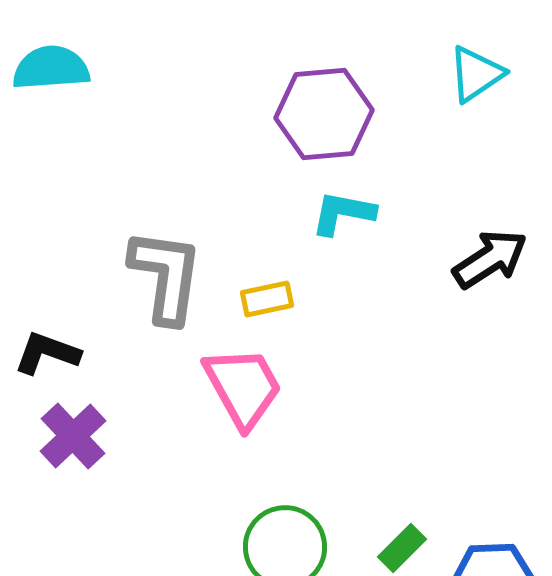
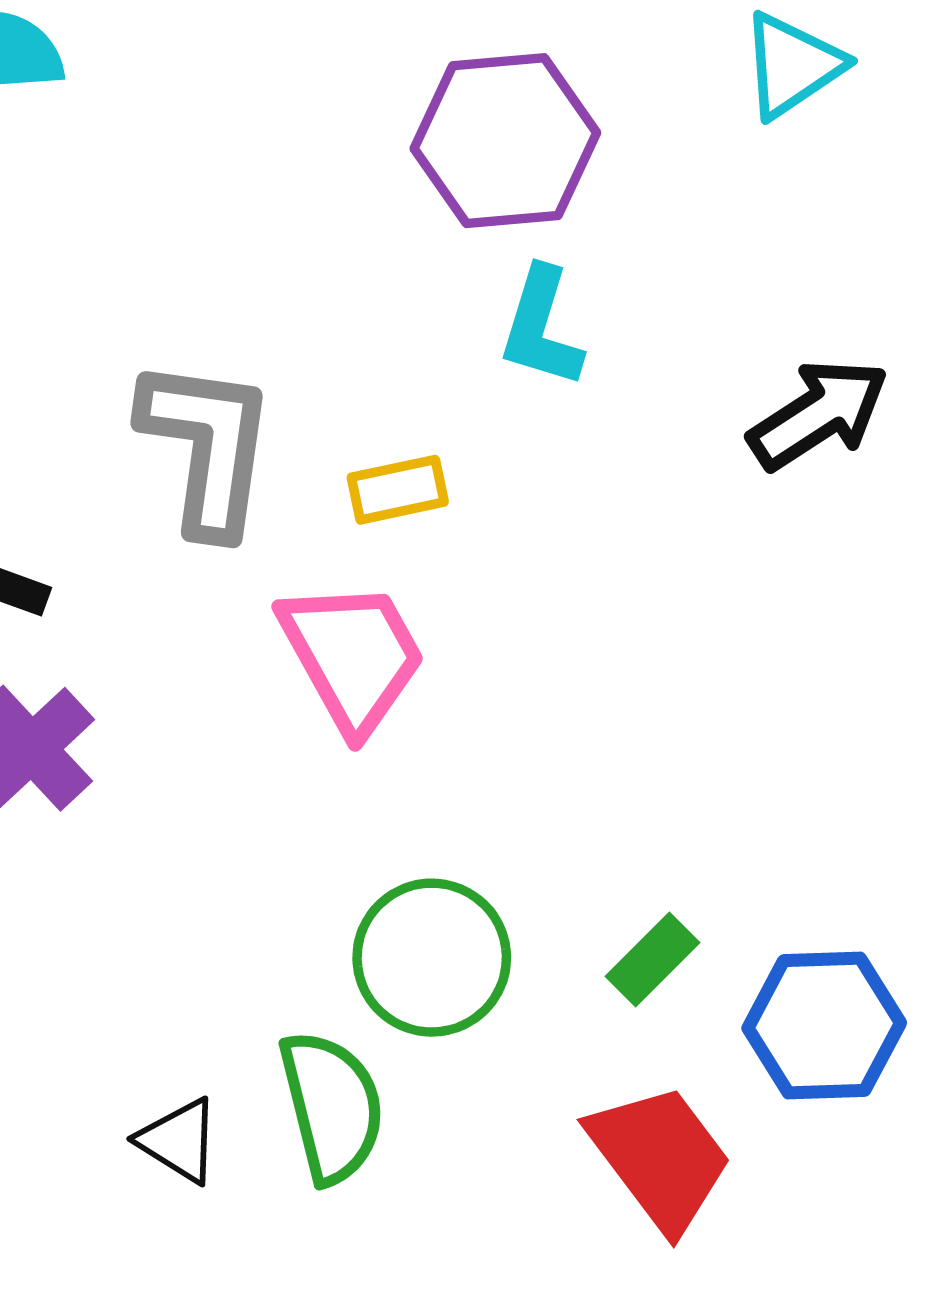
cyan L-shape: (343, 213) -> (541, 327), turned -84

